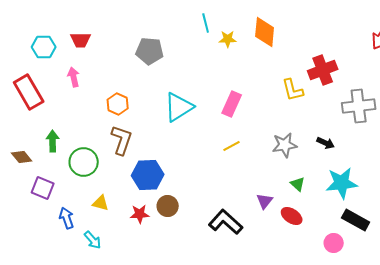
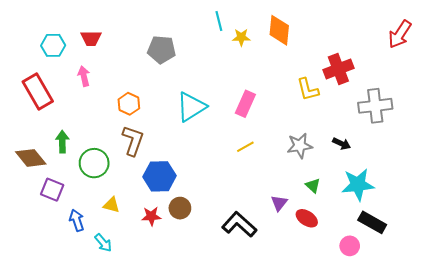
brown diamond: (22, 157) -> (31, 158), size x1.4

